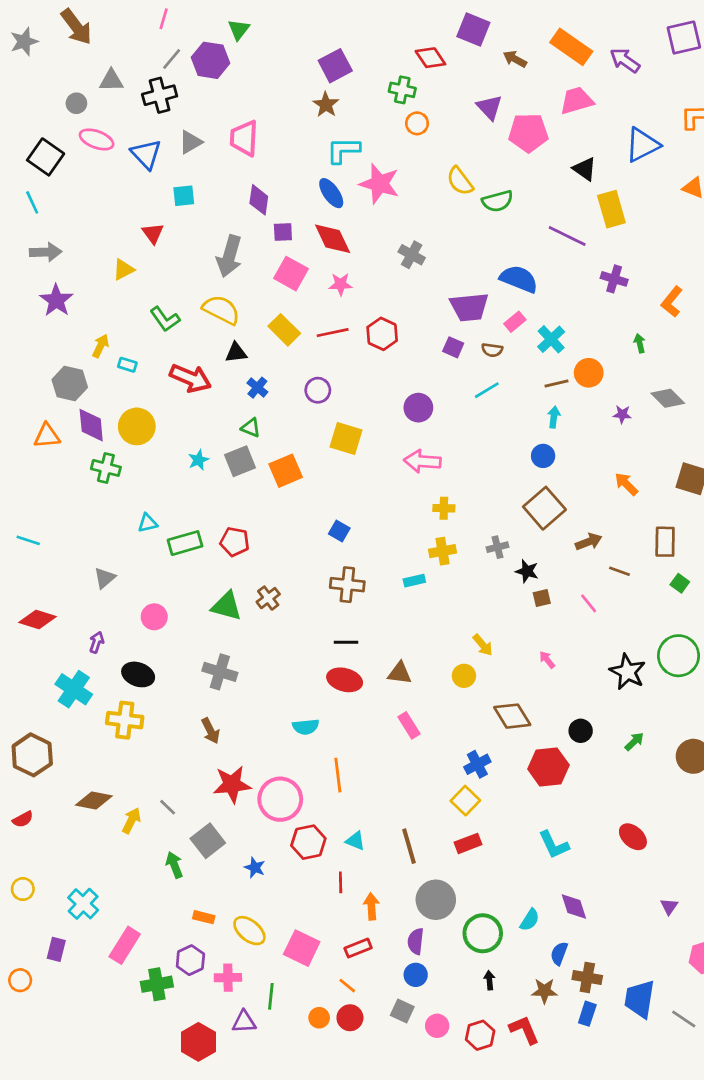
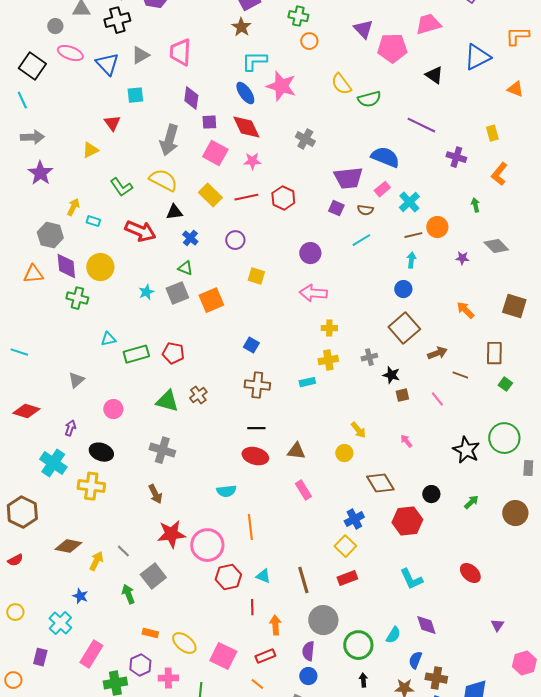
yellow rectangle: (611, 209) -> (492, 133), moved, size x0.6
yellow square: (346, 438) -> (256, 276), size x0.7
blue star: (255, 868) -> (80, 596), moved

